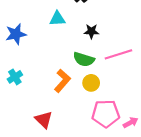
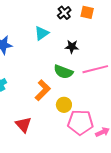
cyan triangle: (57, 19) -> (42, 33), turned -35
yellow circle: (91, 83) -> (64, 105), moved

